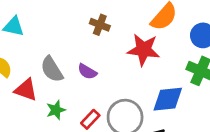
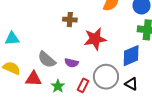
red star: (143, 50) -> (95, 39), moved
purple semicircle: (87, 72) -> (71, 63), moved

